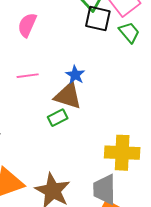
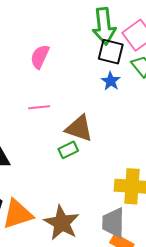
blue star: (75, 75) -> (111, 81), moved

